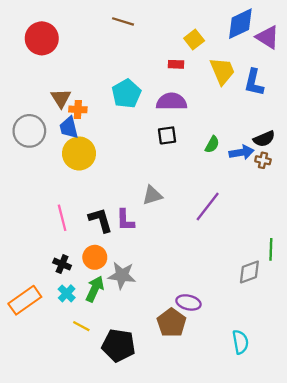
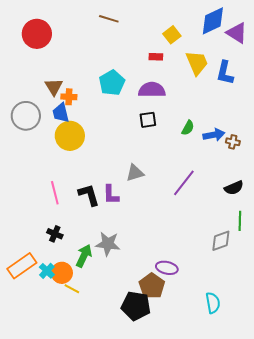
black semicircle: (264, 139) -> (234, 188), moved
orange circle: (95, 257) -> (62, 273), moved
cyan cross: (67, 293) -> (47, 271), moved
black pentagon: (119, 345) -> (136, 306), moved

